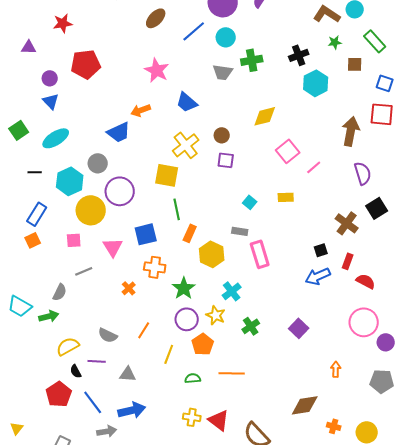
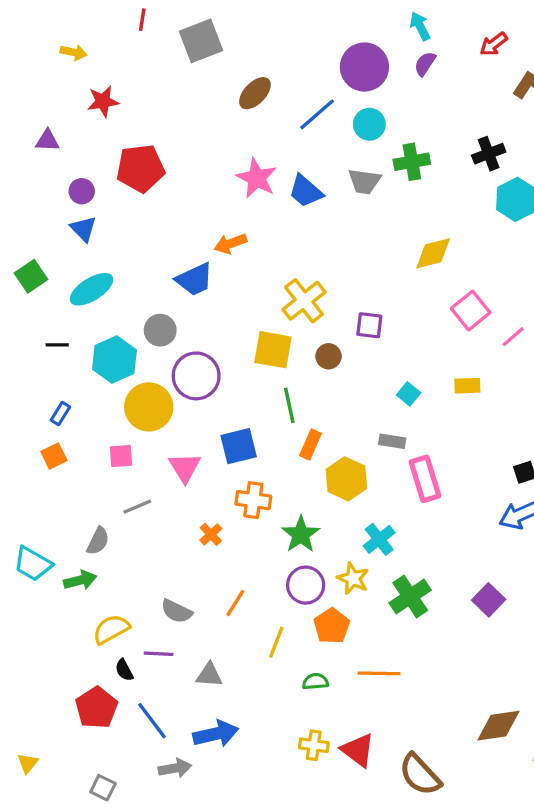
blue trapezoid: (187, 102) -> (306, 191), moved
brown circle: (222, 135) -> (328, 356), moved
blue rectangle: (37, 214) -> (60, 413), size x0.6
green cross: (251, 326) -> (410, 597), size x1.4

